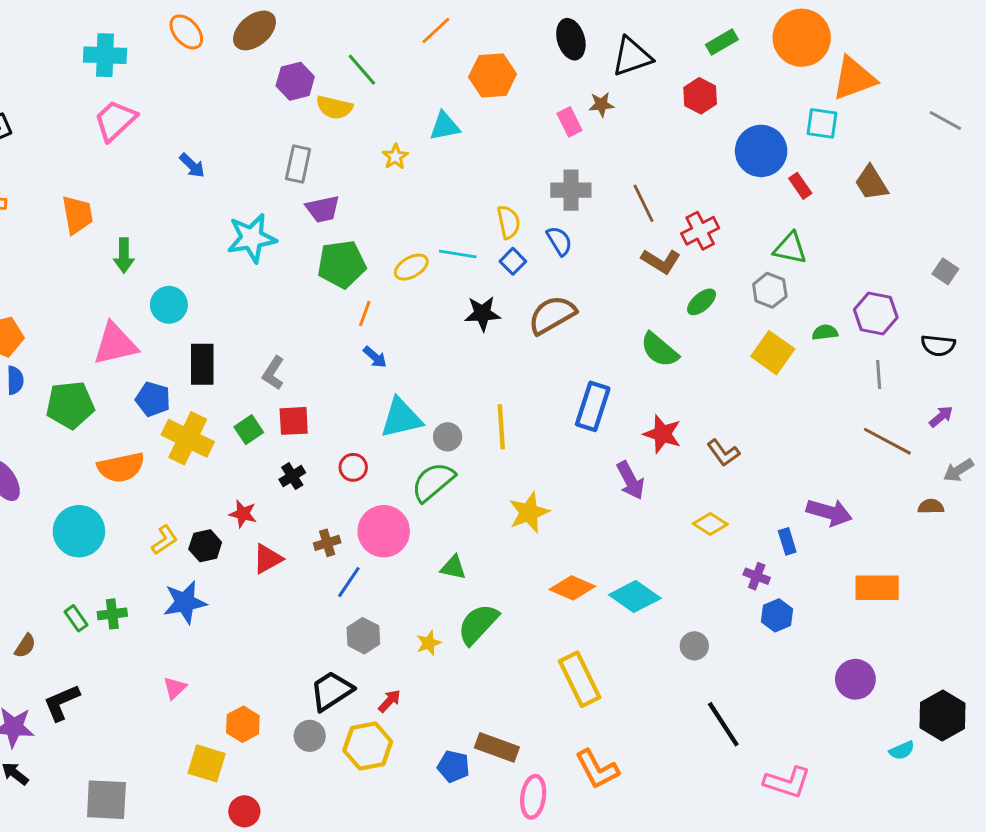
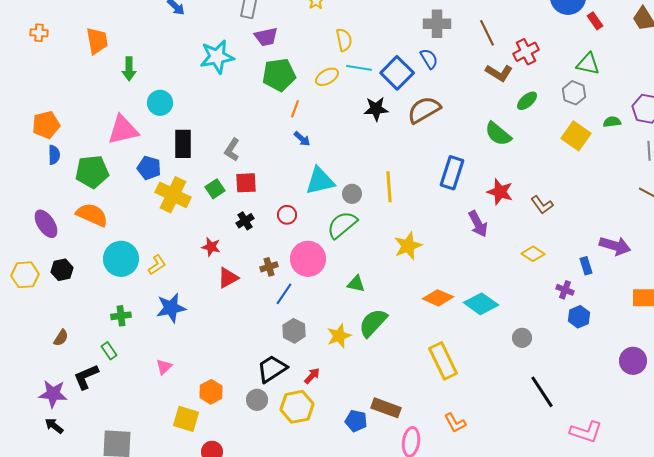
yellow semicircle: (509, 222) -> (344, 40), moved
blue square: (513, 261) -> (397, 73), size x1.8
orange semicircle: (121, 467) -> (92, 215), moved, turned -144
cyan circle: (79, 531) -> (121, 259), moved
black hexagon: (205, 546) -> (62, 270), moved
green rectangle: (76, 618) -> (109, 351), moved
yellow star: (429, 643) -> (339, 336), size x1.4
orange L-shape: (597, 769) -> (455, 423), size x0.7

